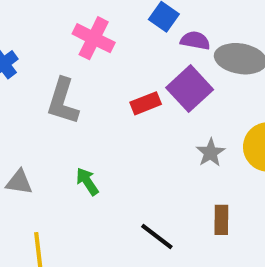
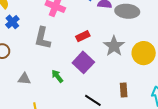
purple square: (190, 89) -> (83, 62), moved
gray star: (211, 153) -> (114, 46), moved, size x1.5

